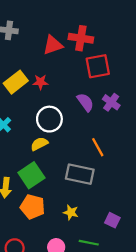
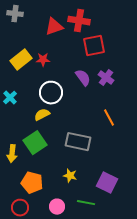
orange line: (98, 147) -> (109, 118), moved
orange pentagon: (33, 207) -> (32, 183), moved
purple square: (112, 220) -> (107, 183), size x1.5

